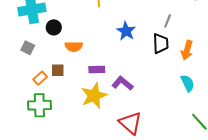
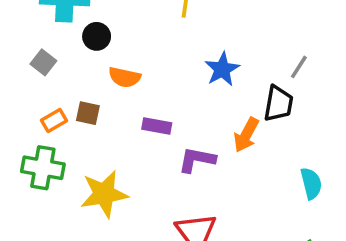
orange arrow: (187, 50) -> (246, 135), moved
purple L-shape: (122, 83) -> (197, 160), turned -40
yellow star: (94, 96) -> (104, 194), moved

